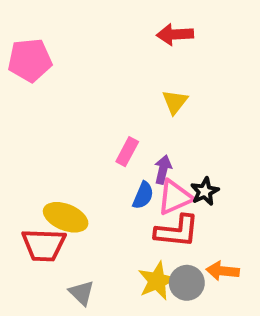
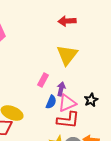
yellow triangle: (175, 102) -> (67, 55), size x1.6
black star: (205, 191) -> (91, 100), moved

